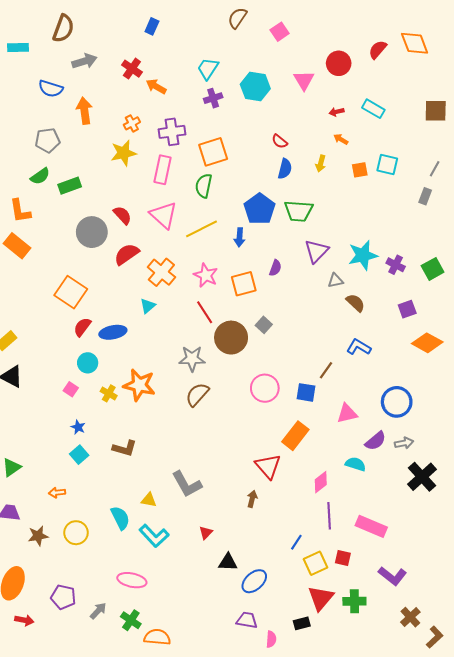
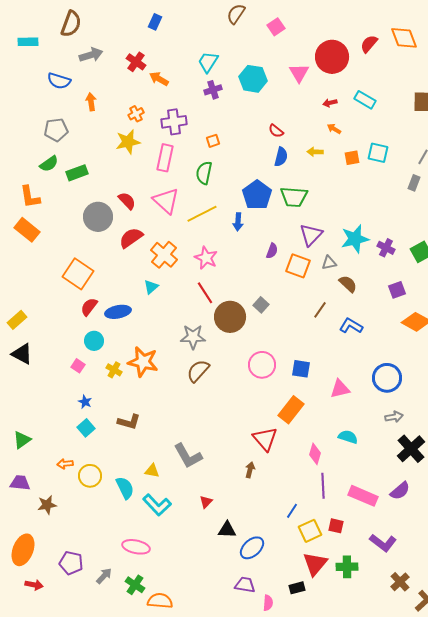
red circle: (339, 63) -> (332, 57), size x1.4
orange arrow: (84, 111) -> (91, 102), size x0.7
orange square: (213, 152) -> (213, 141), size x0.5
yellow arrow: (321, 163) -> (315, 152), turned 77
orange square: (244, 284) -> (298, 266), moved, turned 35
brown line: (326, 370) -> (320, 310), moved
purple semicircle: (376, 441) -> (400, 491), moved
pink diamond: (321, 482) -> (315, 454), turned -35
yellow circle: (76, 533) -> (90, 476), moved

